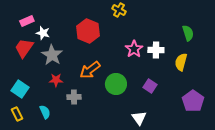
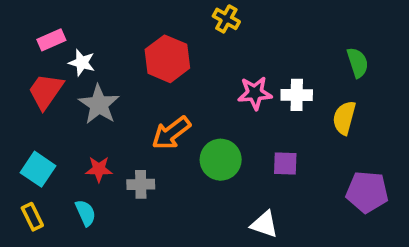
pink star: (134, 49) -> (255, 93), turned 30
red star: (56, 80) -> (99, 169), moved
purple square: (150, 86) -> (285, 163), turned -32
purple pentagon: (193, 101) -> (367, 192), turned -30
white triangle: (139, 118) -> (264, 224), turned -35

